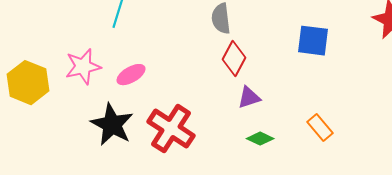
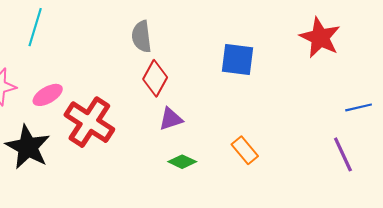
red cross: (171, 129) -> (89, 122), moved

